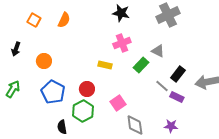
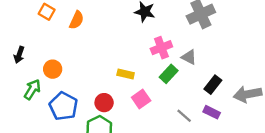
orange square: (34, 20) -> (47, 12), moved
pink cross: (122, 43) -> (161, 48), moved
gray line: (162, 86) -> (184, 116), moved
green arrow: (13, 89) -> (32, 89), moved
pink square: (118, 103) -> (141, 99), moved

